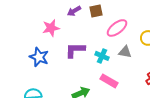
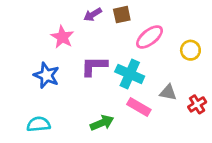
pink star: (51, 28) -> (62, 37), turned -30
gray triangle: (125, 52) -> (168, 92), moved
cyan cross: (102, 56) -> (130, 74), size x1.5

